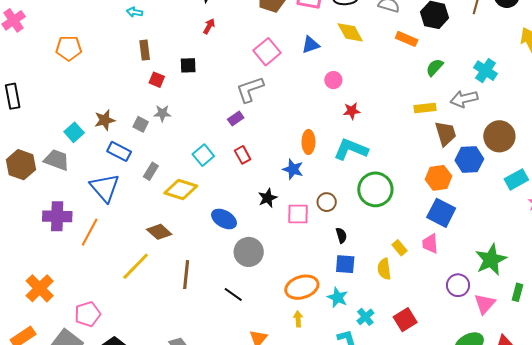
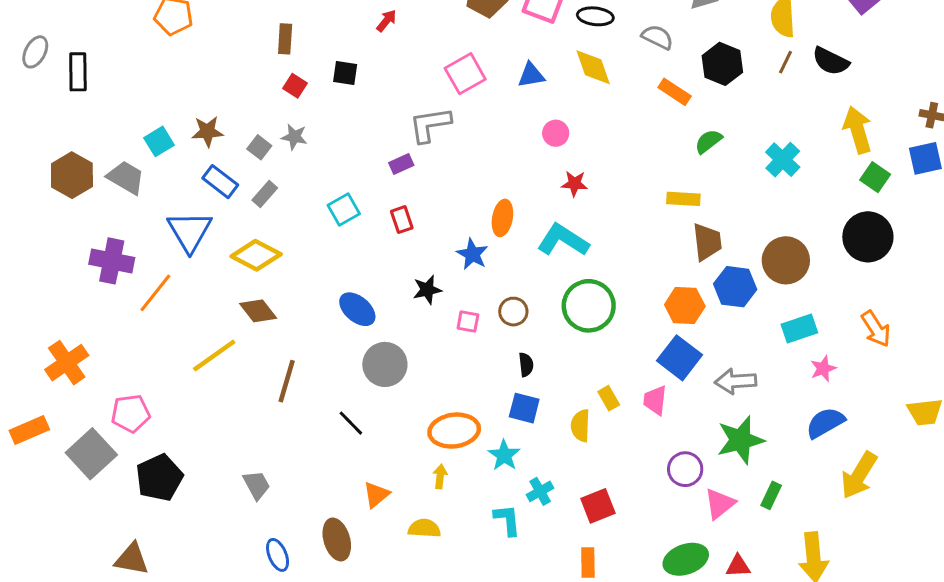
gray arrow: (464, 99) -> (736, 381), moved
gray rectangle: (151, 171) -> (265, 194), moved
yellow diamond: (181, 190) -> (256, 255), moved
pink square: (298, 214) -> (468, 322), size x0.7

